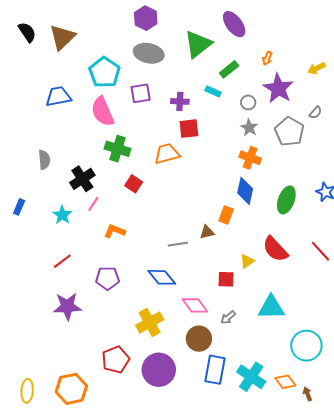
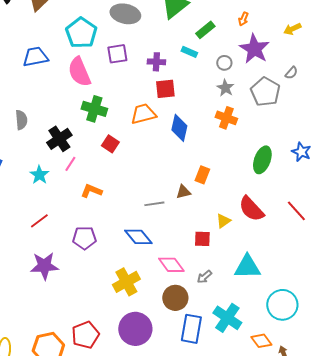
blue diamond: (245, 191) -> (179, 128), moved
red pentagon: (116, 360) -> (85, 335), moved
cyan cross: (251, 377) -> (227, 318), moved

